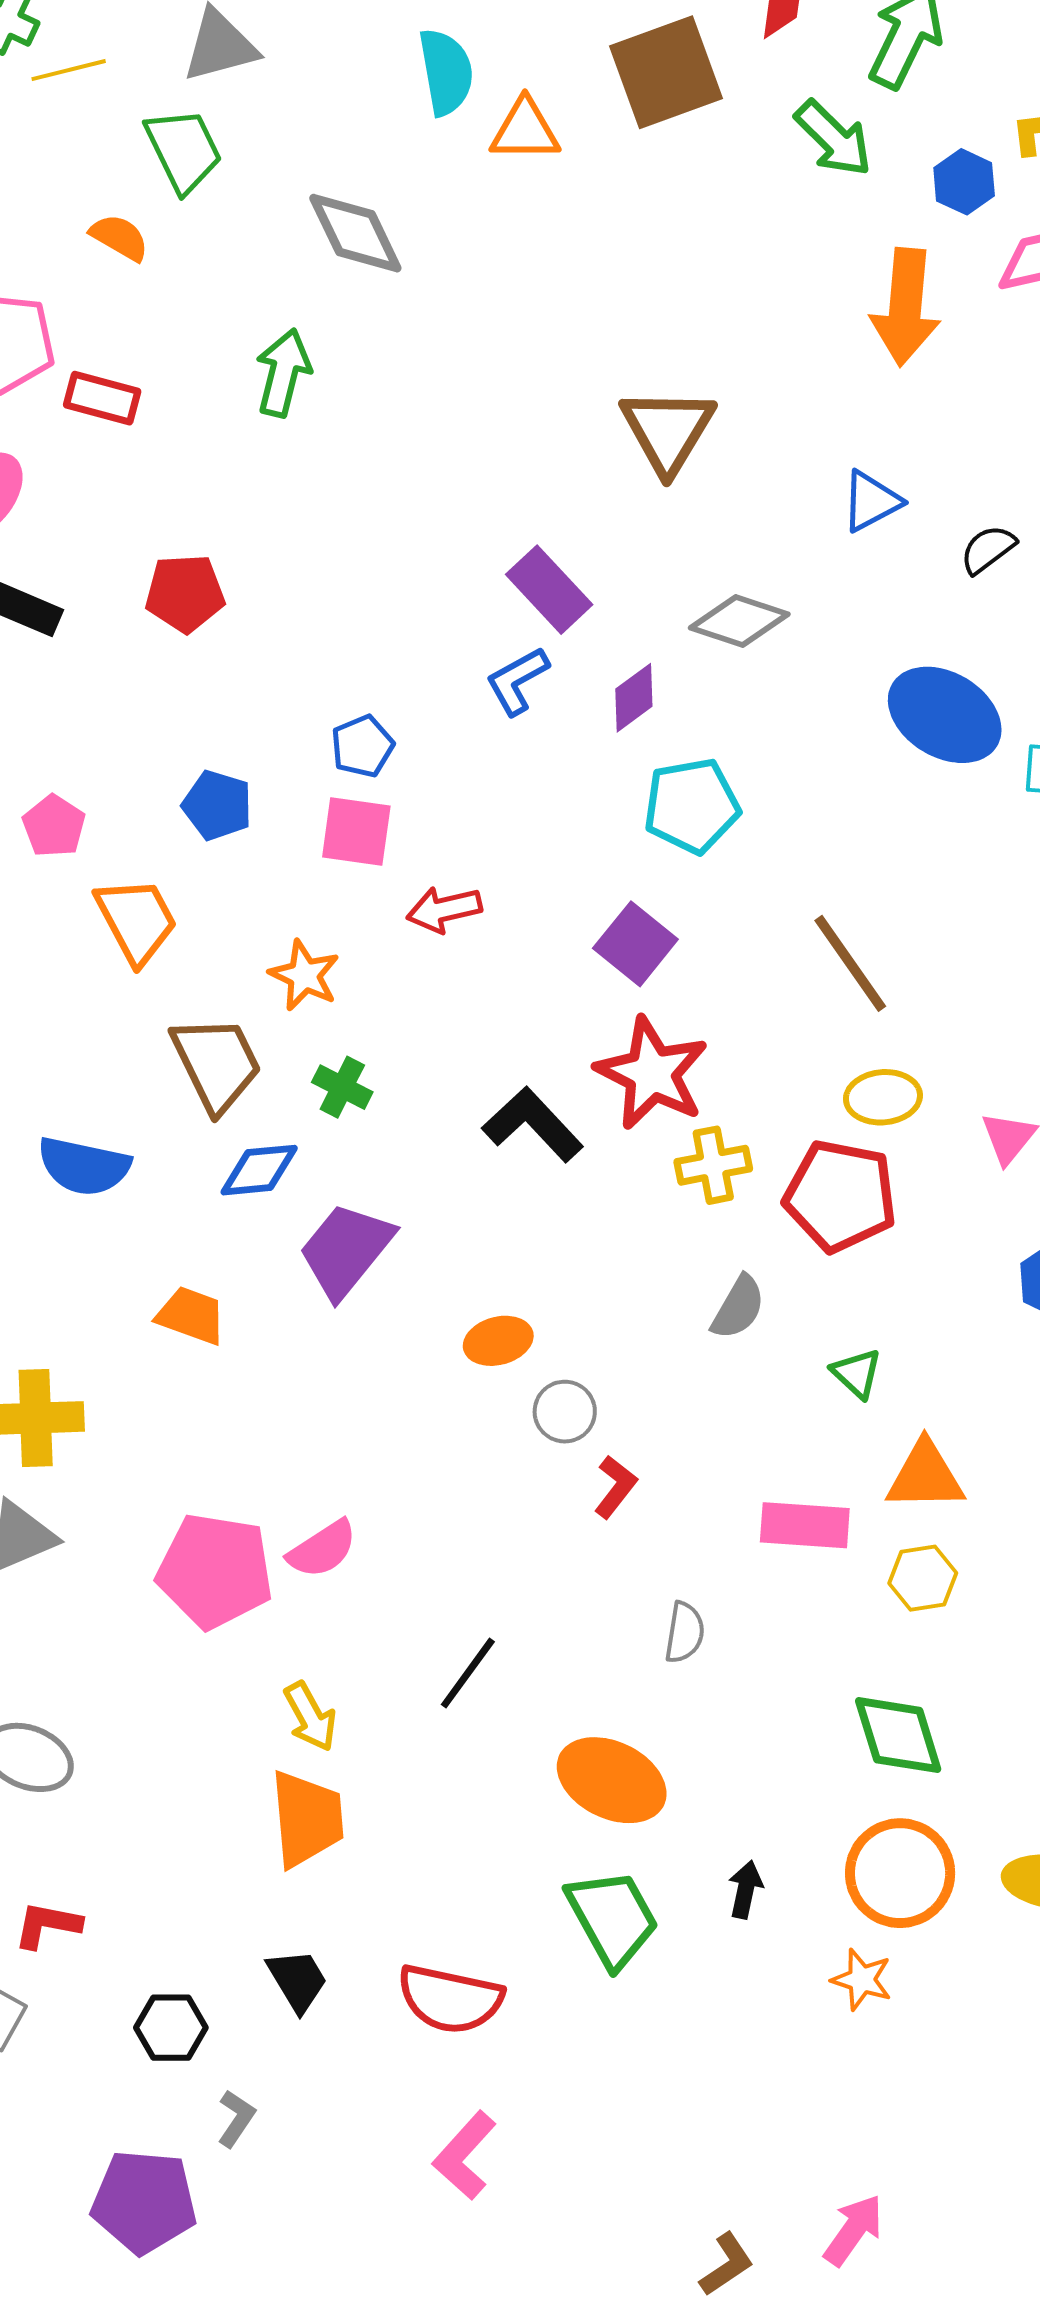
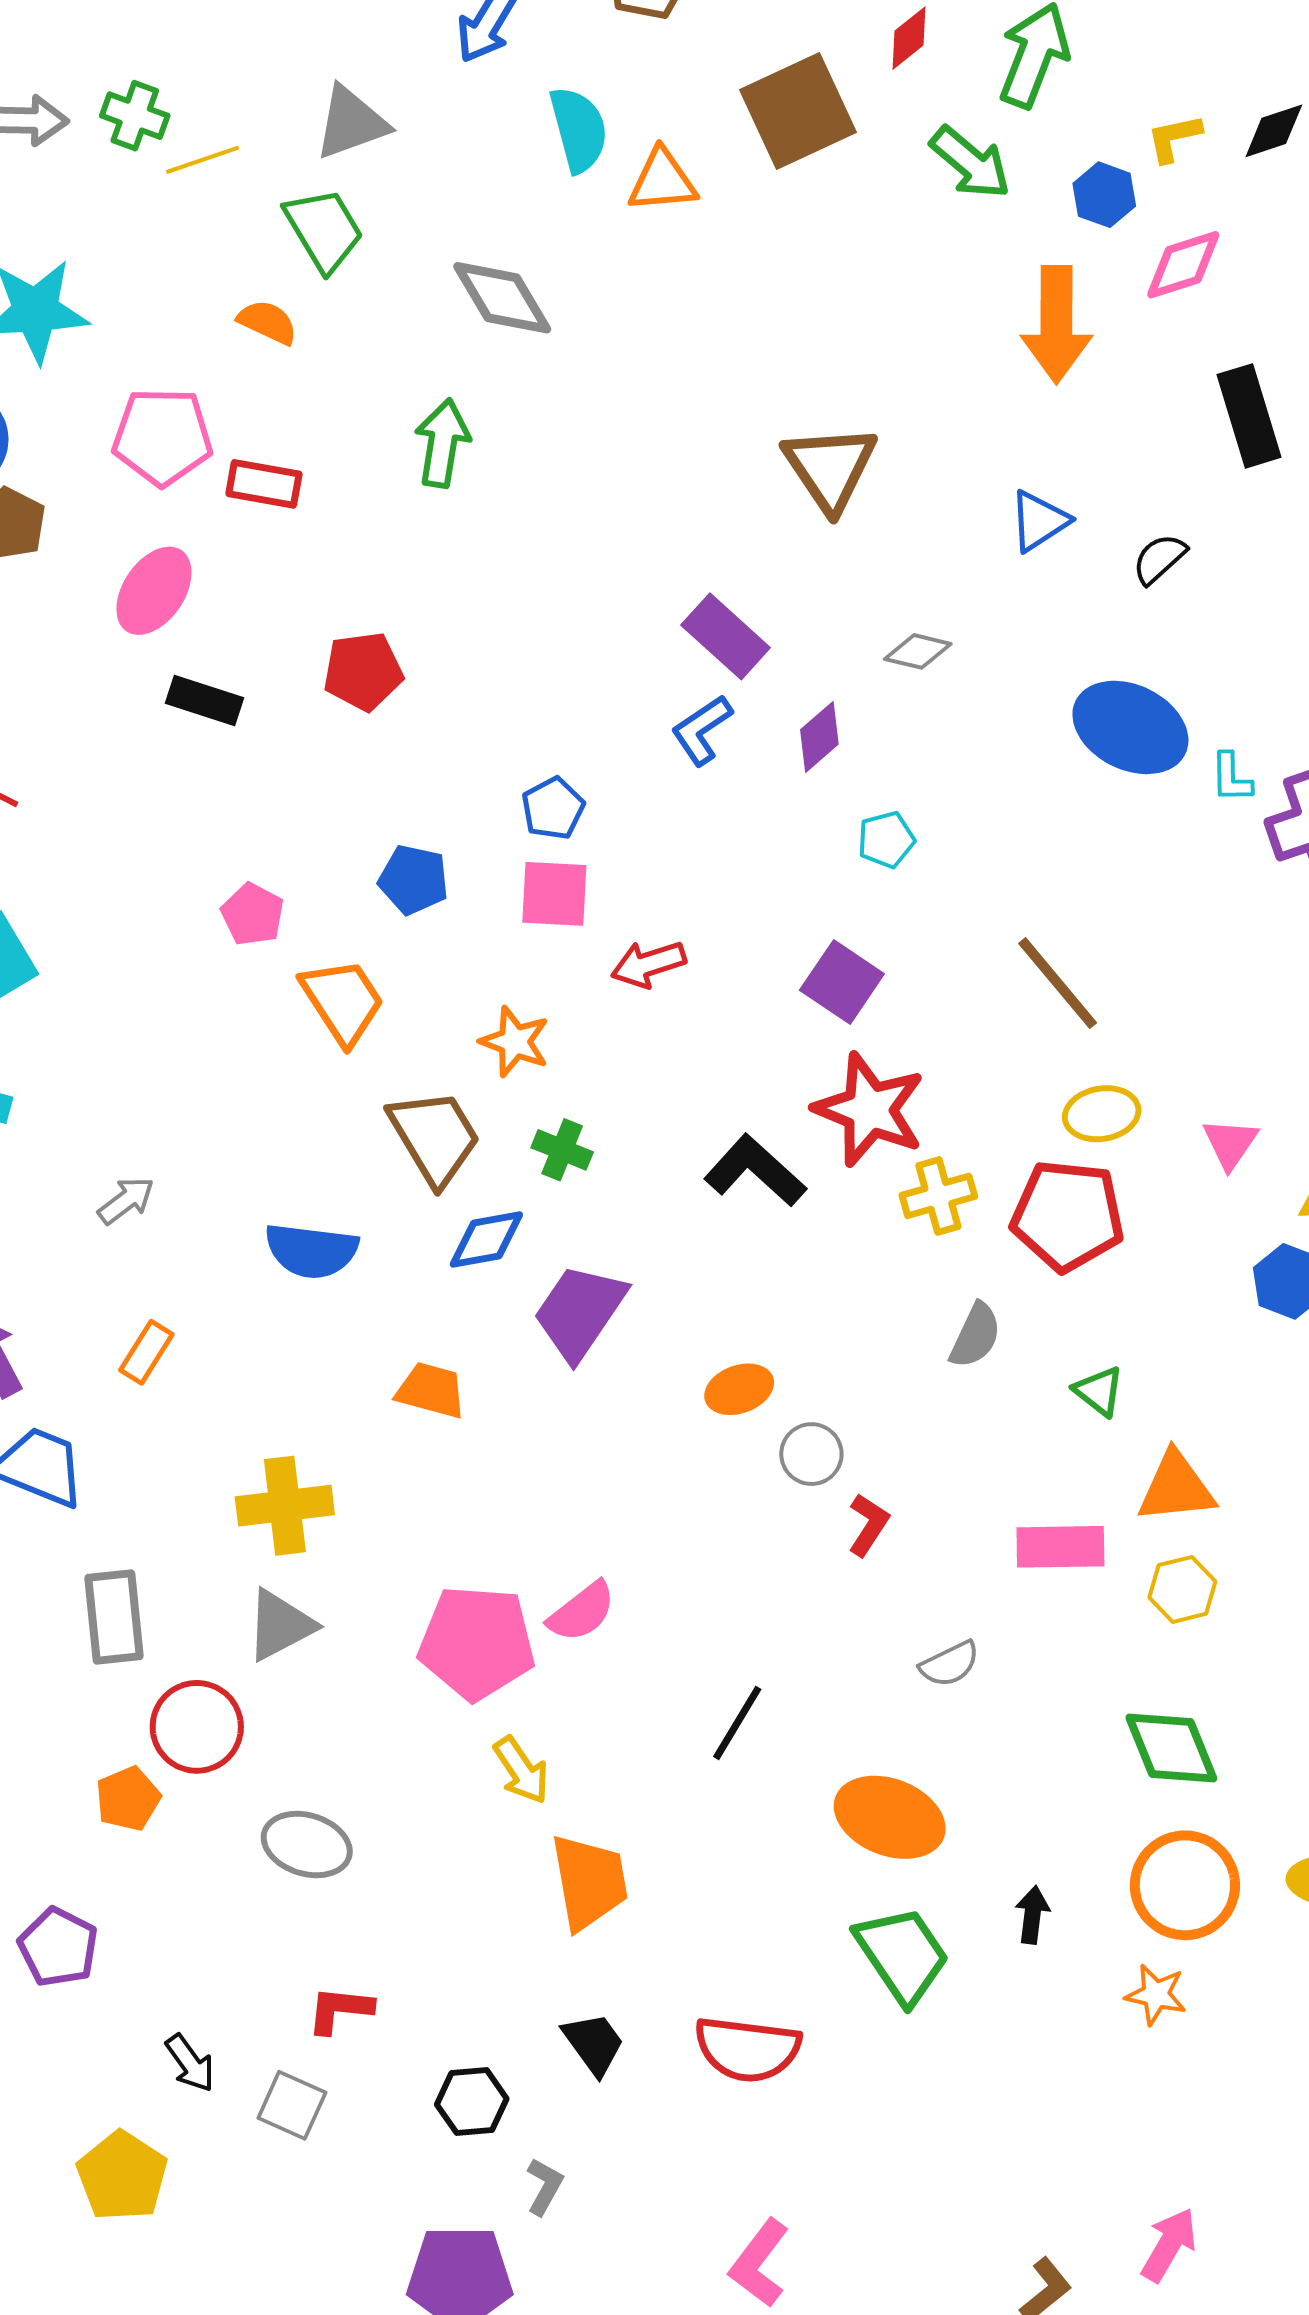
gray diamond: (739, 621) -> (918, 651), size x0.7
cyan pentagon: (692, 806) -> (886, 840), size x0.6
gray semicircle: (685, 1633) -> (950, 1664), turned 60
yellow arrow: (310, 1717) -> (521, 1770), moved
pink L-shape: (465, 2155) -> (759, 2263), moved

